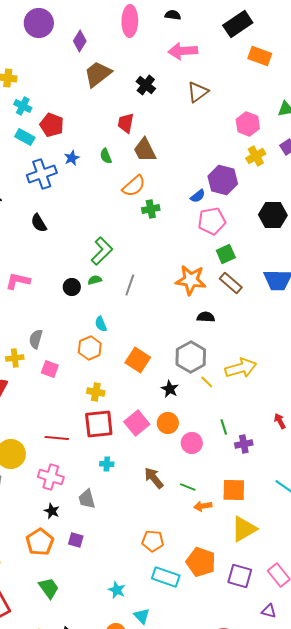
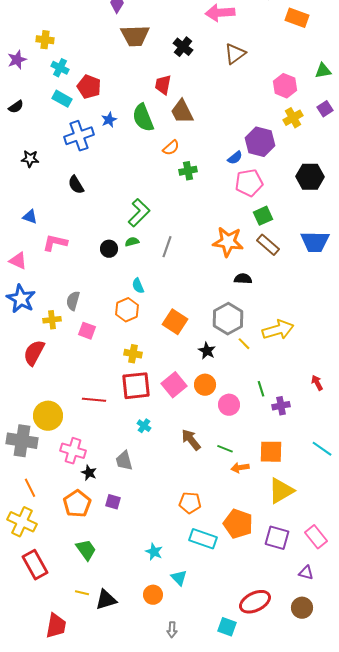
brown trapezoid: (98, 74) -> (135, 36), turned -144
green semicircle: (106, 156) -> (143, 118), size x1.8
orange semicircle: (134, 186) -> (171, 148), size x0.7
cyan cross: (107, 464) -> (144, 426), turned 32
pink cross: (51, 477) -> (73, 451), moved

